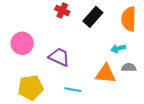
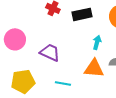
black rectangle: (93, 17) -> (82, 14), turned 36
cyan arrow: (118, 49) -> (97, 42), moved, turned 120

